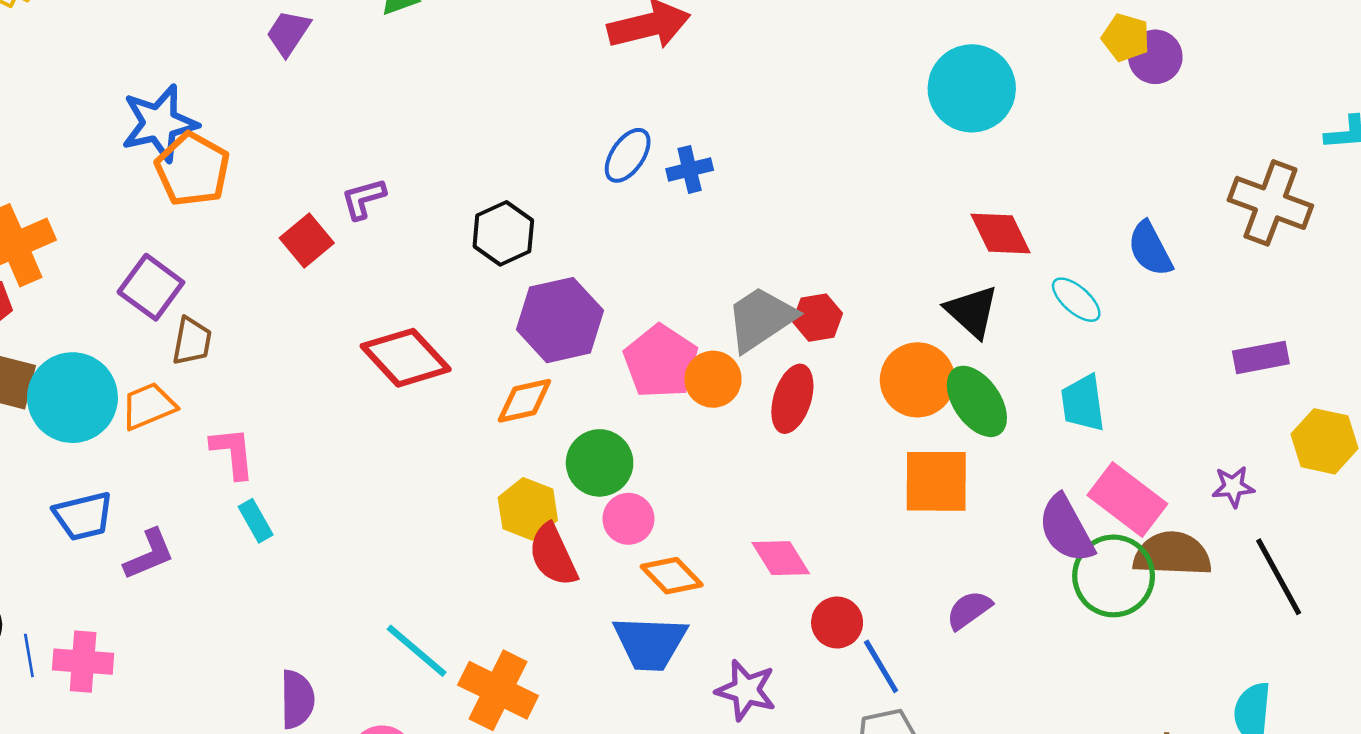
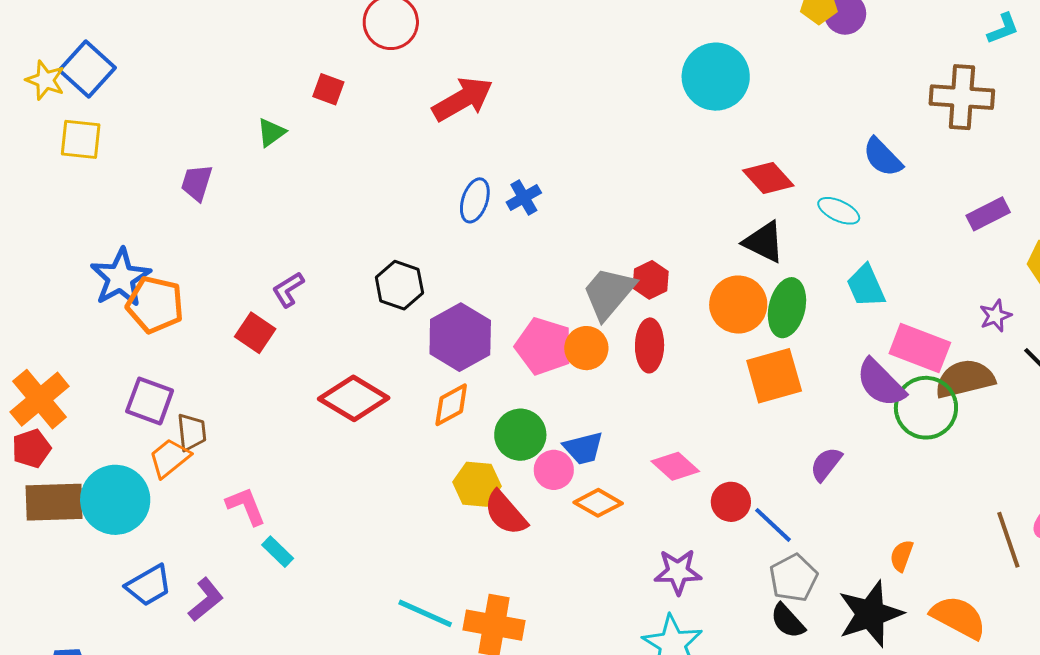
green ellipse: (977, 401) -> (787, 308), turned 64
orange trapezoid: (148, 406) -> (170, 458), moved
blue trapezoid: (650, 643) -> (583, 448), moved, size x0.7

